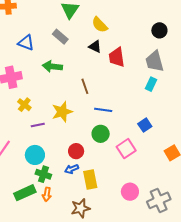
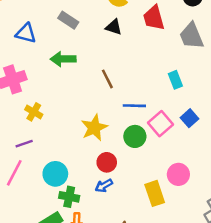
red trapezoid: (117, 57) -> (154, 18), moved
cyan rectangle: (151, 84) -> (175, 80), moved, turned -40
yellow star: (62, 112) -> (94, 128), moved
purple line: (38, 125) -> (24, 144), moved
pink square: (126, 149) -> (161, 124), moved
yellow rectangle: (90, 180) -> (155, 193), moved
pink circle: (130, 192) -> (178, 174), moved

